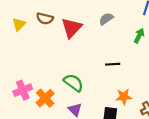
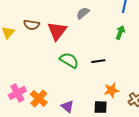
gray semicircle: (106, 19) -> (83, 13), moved
green semicircle: (73, 83) -> (69, 60), moved

